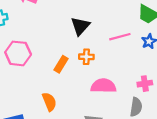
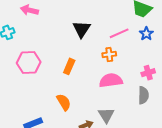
orange cross: (86, 57) -> (109, 54), moved

